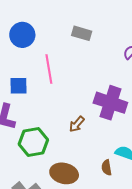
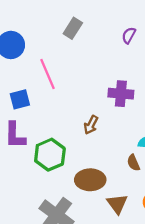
gray rectangle: (82, 33) -> (73, 28), turned -60
purple cross: (110, 103) -> (121, 94), size x0.7

